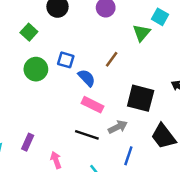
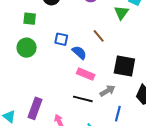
green square: (29, 32) -> (30, 19), turned -32
brown line: (112, 59) -> (99, 36), turned -72
green circle: (36, 69) -> (27, 48), moved
purple rectangle: (28, 142) -> (35, 108), size x1.5

